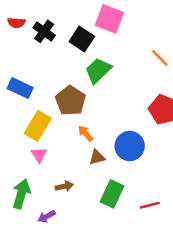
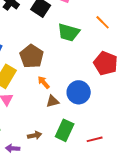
green trapezoid: (98, 70) -> (69, 32), moved, turned -120
brown arrow: (64, 186) -> (35, 135), moved
purple arrow: (47, 216) -> (13, 148), turned 32

